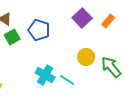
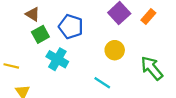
yellow circle: (86, 57) -> (115, 50), moved
cyan cross: (45, 75) -> (57, 59), moved

